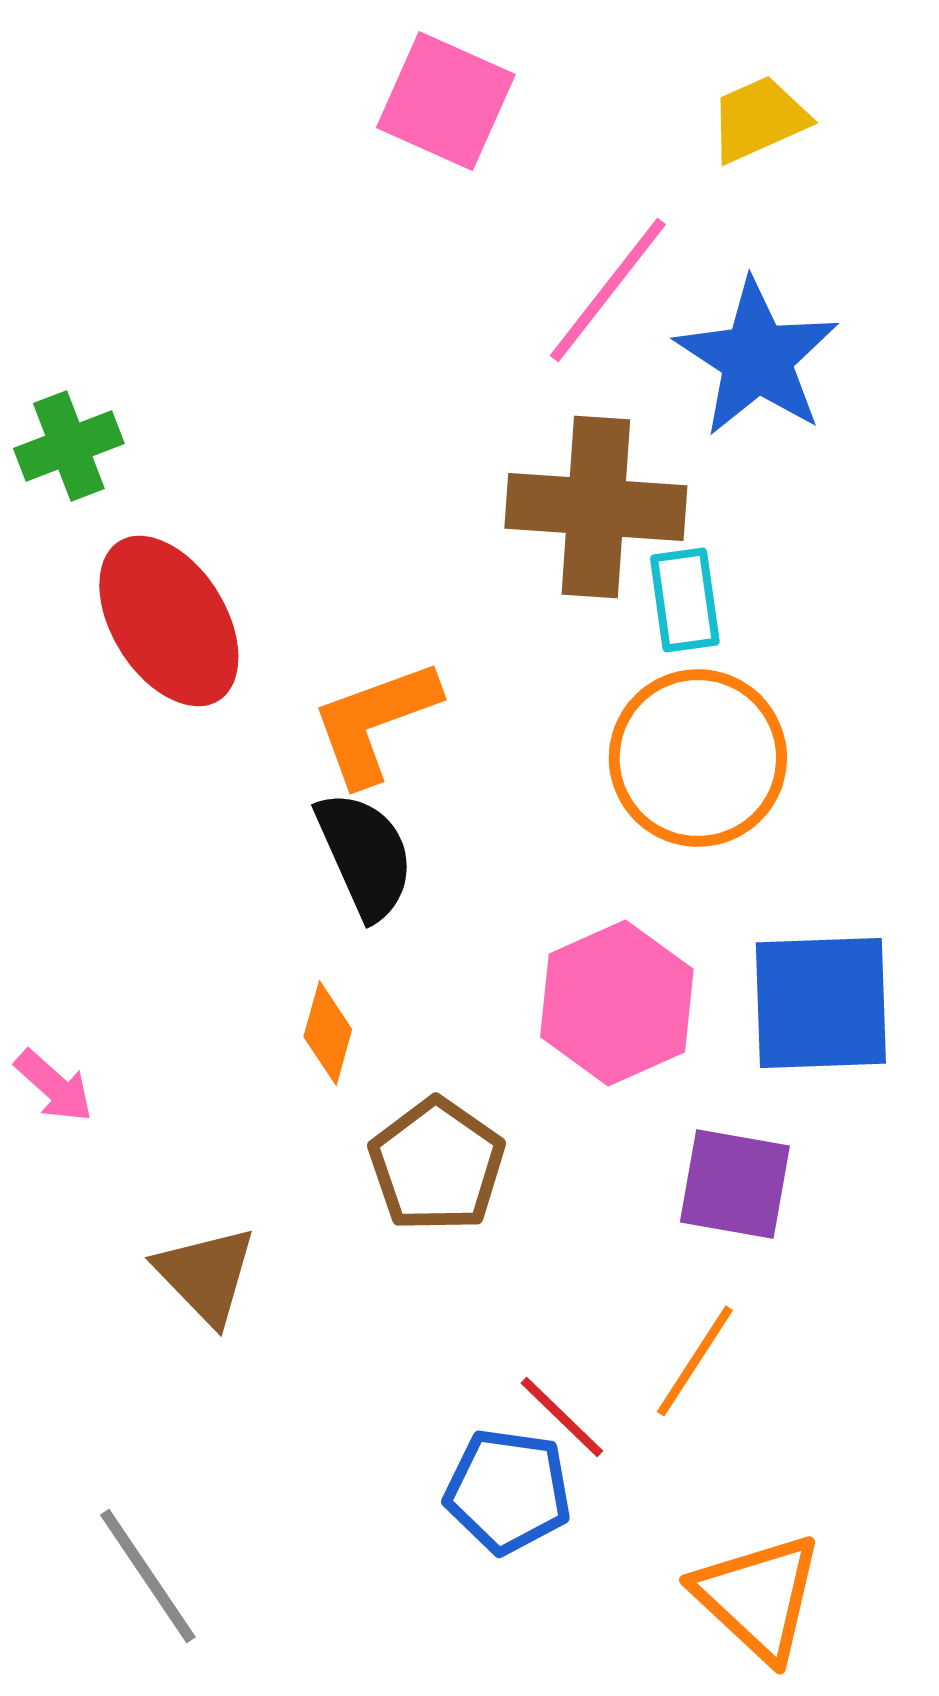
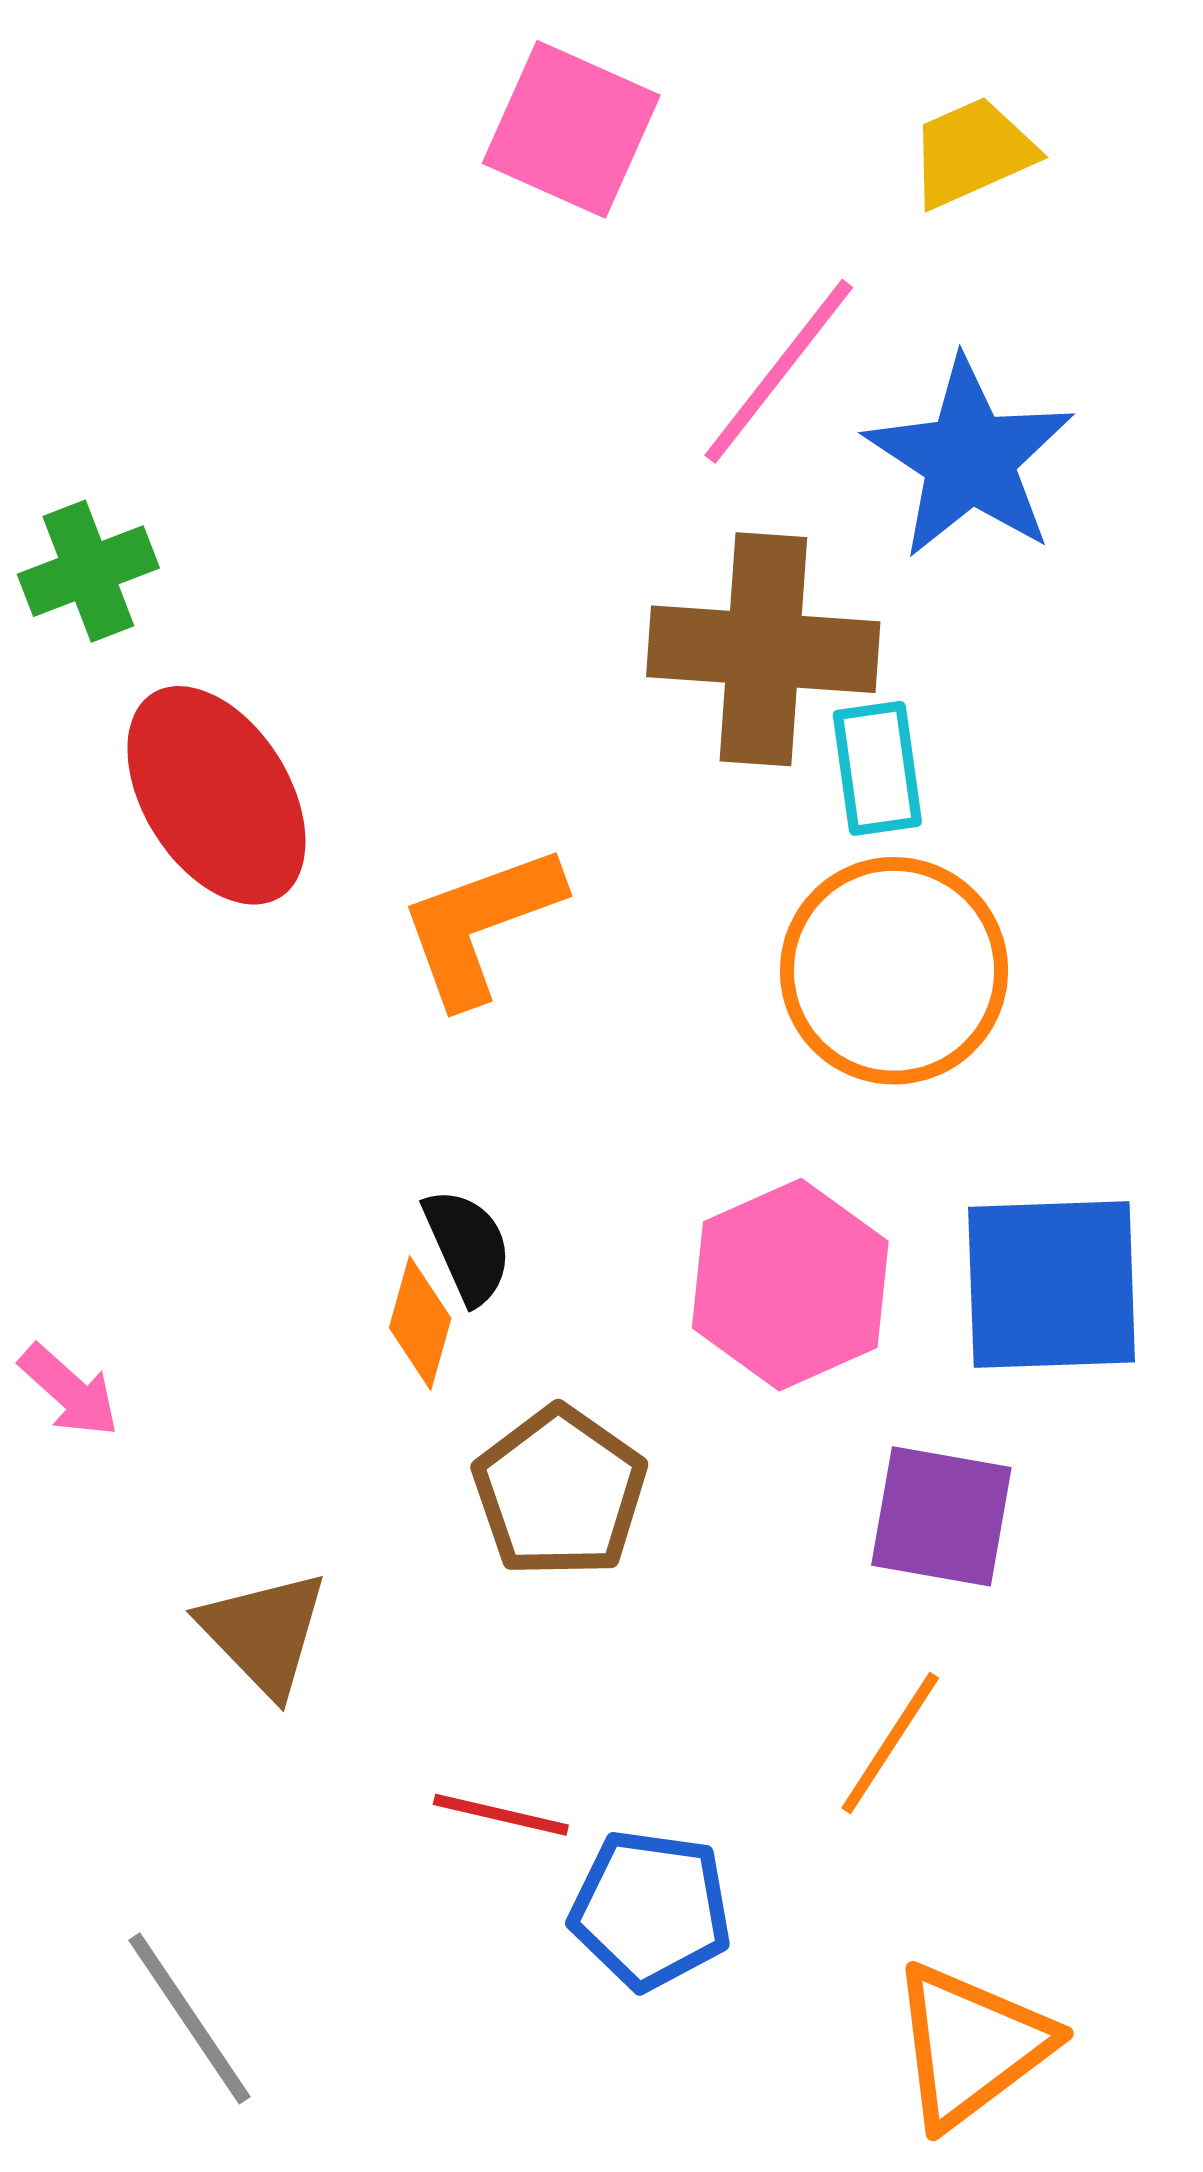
black semicircle: (365, 855) -> (467, 1246), moved, size x0.7
red line: (562, 1417) -> (501, 1815), moved, turned -31
orange triangle: (758, 1597) -> (971, 2045), turned 40

